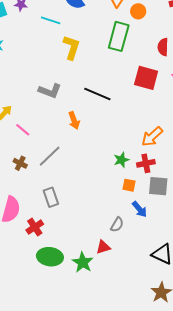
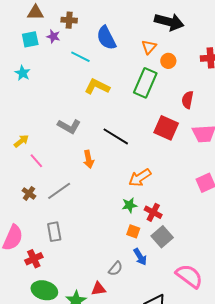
yellow L-shape: (72, 47) -> (97, 87), turned -90
orange arrow: (152, 137) -> (140, 178), moved
red cross: (146, 163) -> (153, 212), turned 30
gray square: (158, 186) -> (162, 237), turned 35

